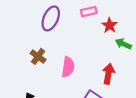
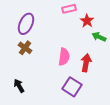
purple ellipse: (51, 18) -> (26, 24), moved
pink semicircle: (68, 67) -> (64, 57), moved

